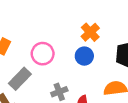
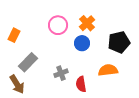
pink circle: (43, 54) -> (58, 25), moved

